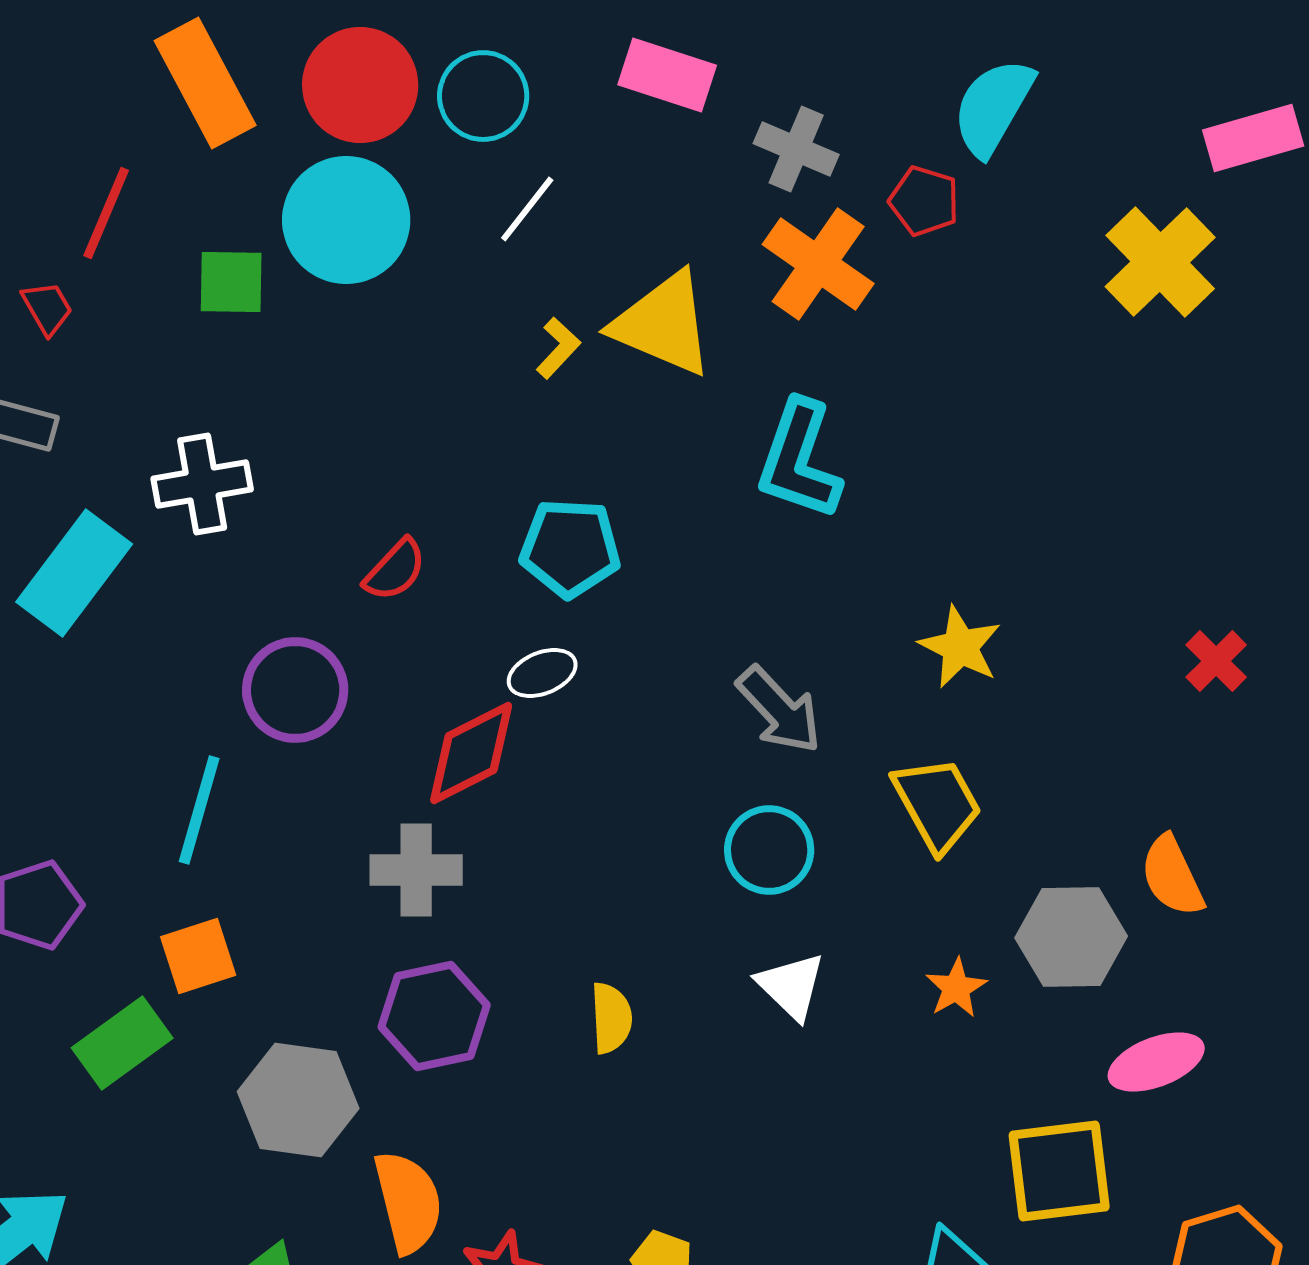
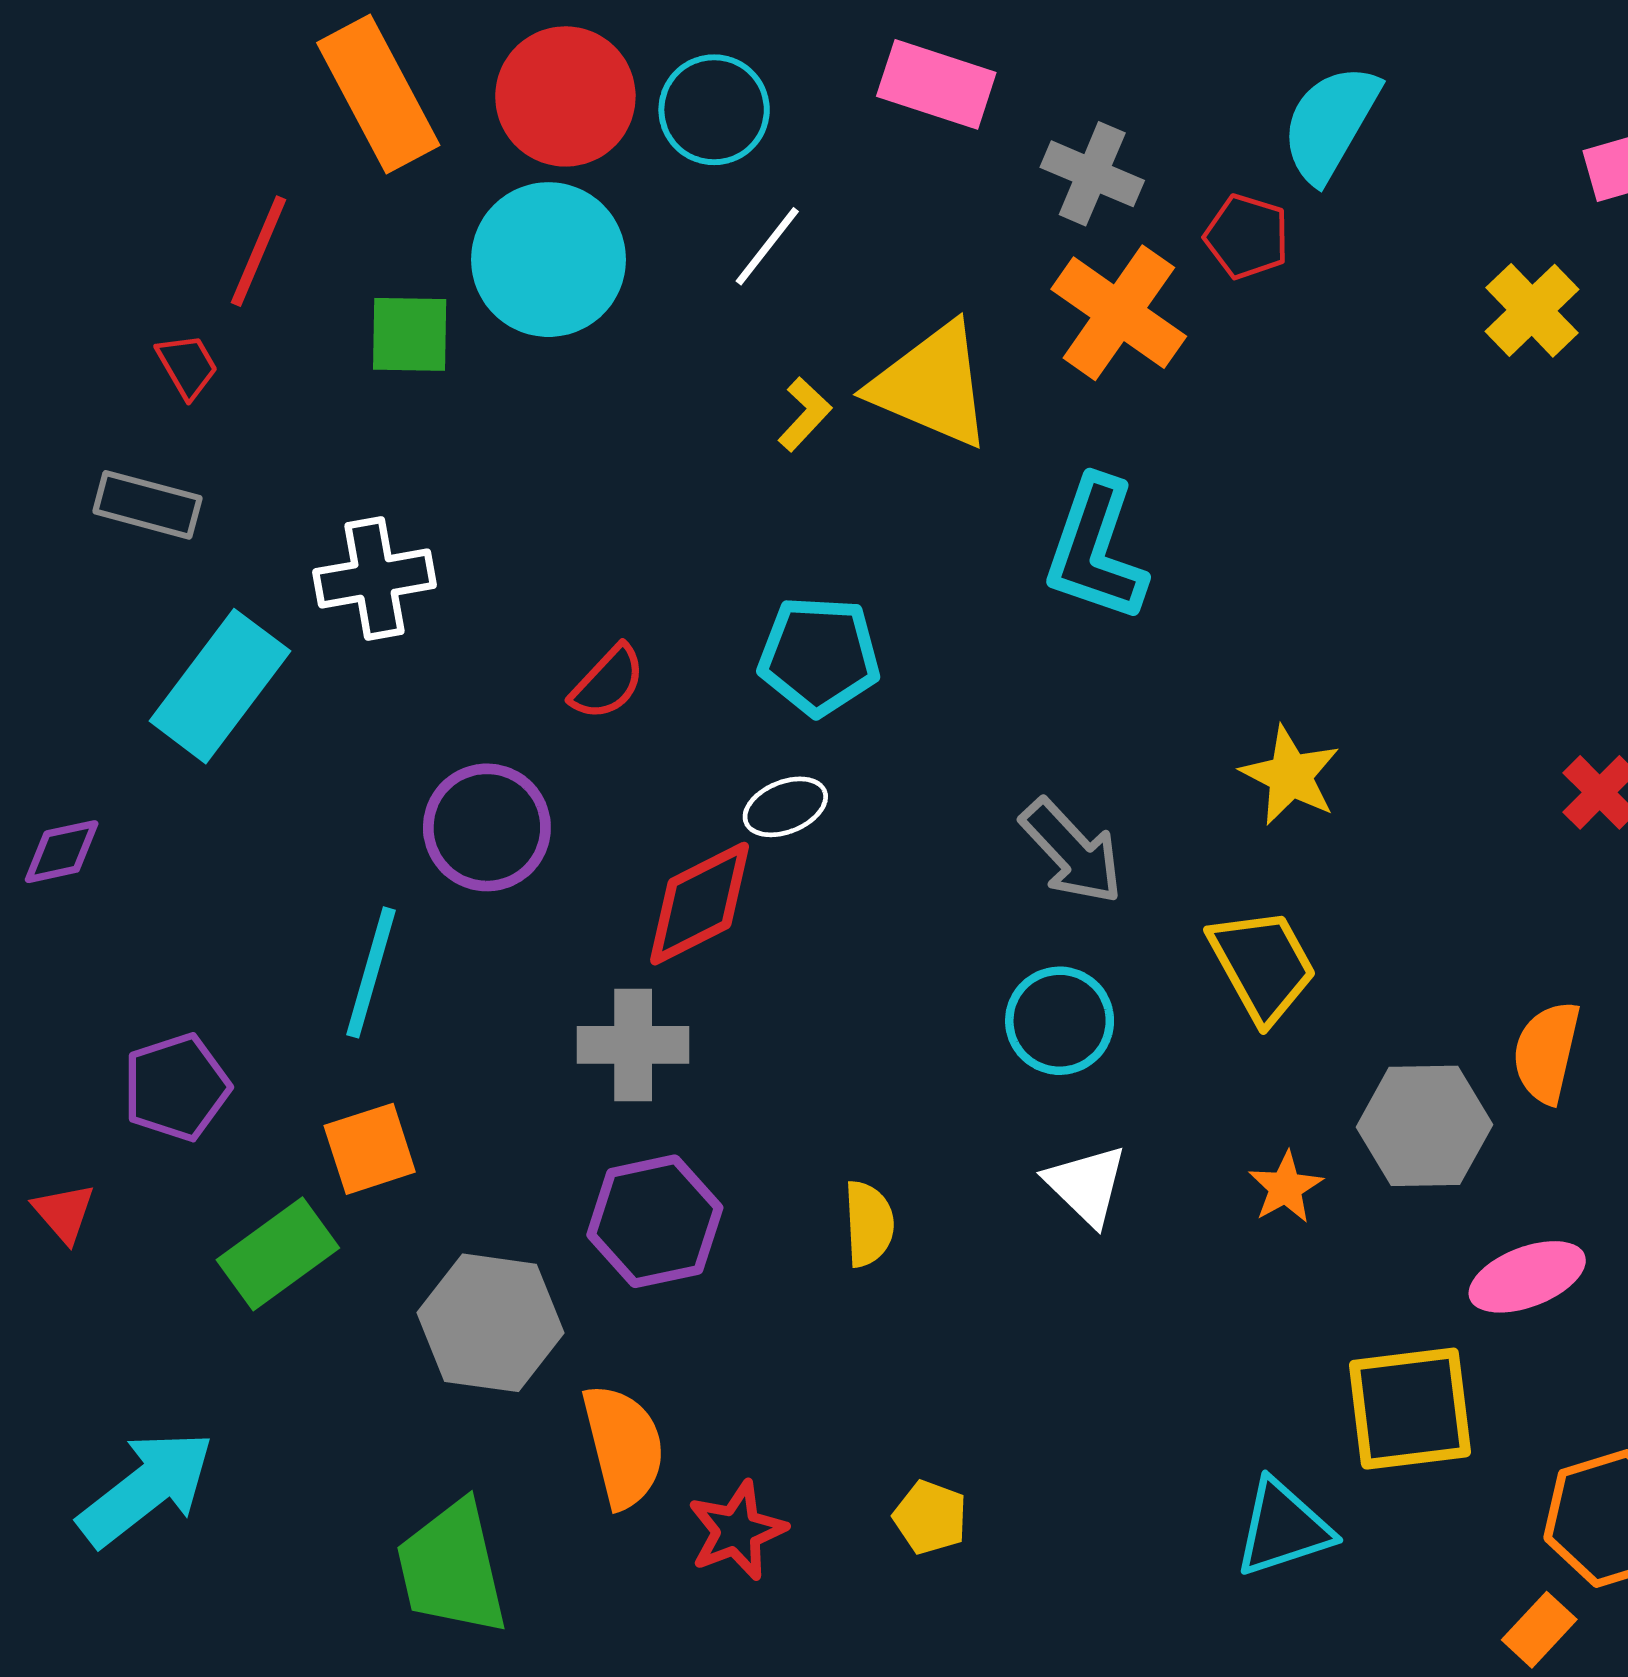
yellow cross: (1160, 262) -> (1532, 310), size x0.7
orange semicircle: (1172, 876) -> (1546, 1052), turned 38

